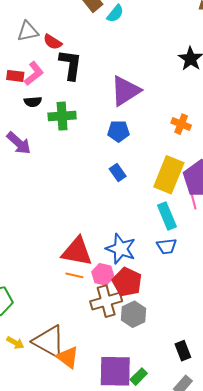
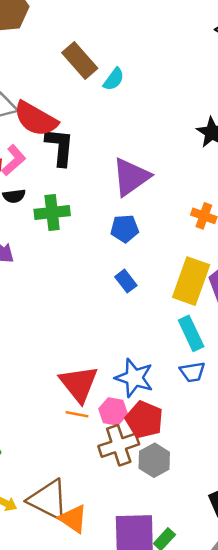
red semicircle: (53, 42) -> (36, 119), size x1.8
red triangle: (77, 252) -> (79, 384), turned 44

